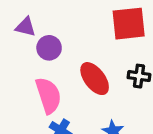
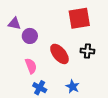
pink semicircle: (48, 95) -> (31, 66), size x0.7

